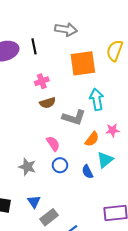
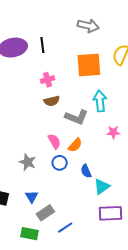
gray arrow: (66, 29) -> (88, 26), moved
orange semicircle: (92, 139) -> (75, 145), moved
cyan triangle: (105, 160) -> (102, 186), moved

